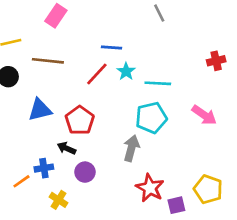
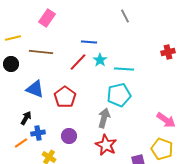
blue triangle: (40, 110) -> (35, 89), turned 36
pink arrow: (204, 115) -> (166, 120), moved
black arrow: (66, 148) -> (26, 118), moved, turned 96
red star: (150, 188) -> (106, 145), moved

